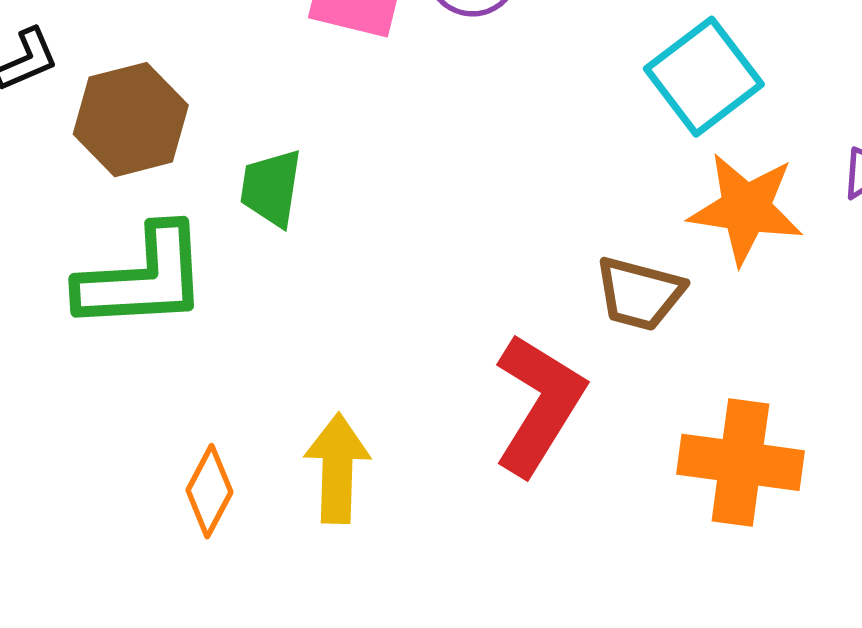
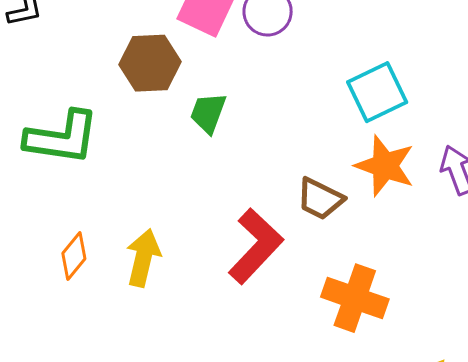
brown hexagon: (131, 120) -> (150, 63), moved
green trapezoid: (271, 188) -> (208, 113), moved

